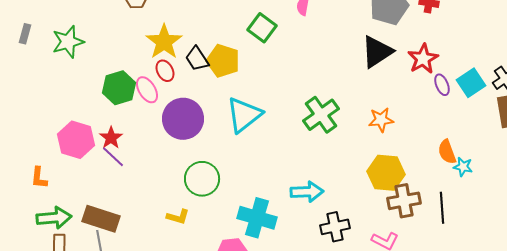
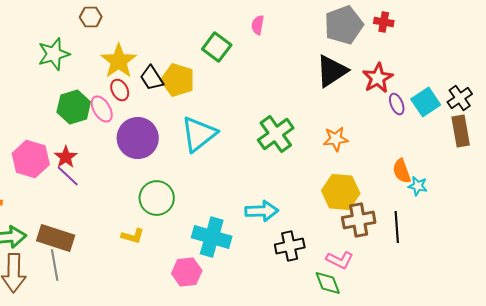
green star: (68, 42) -> (54, 54), moved

